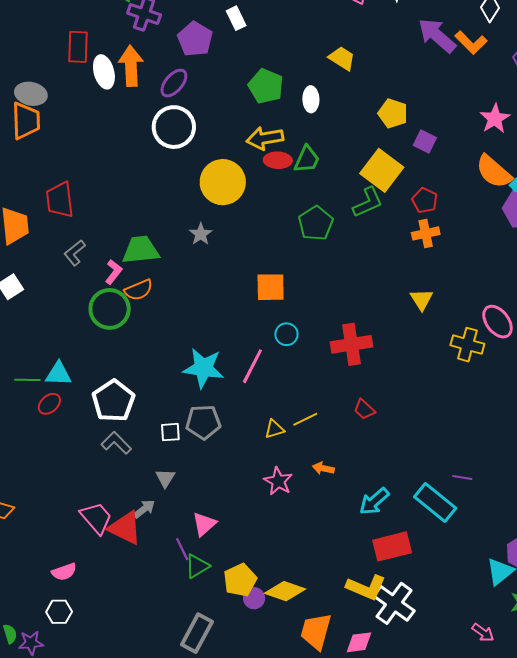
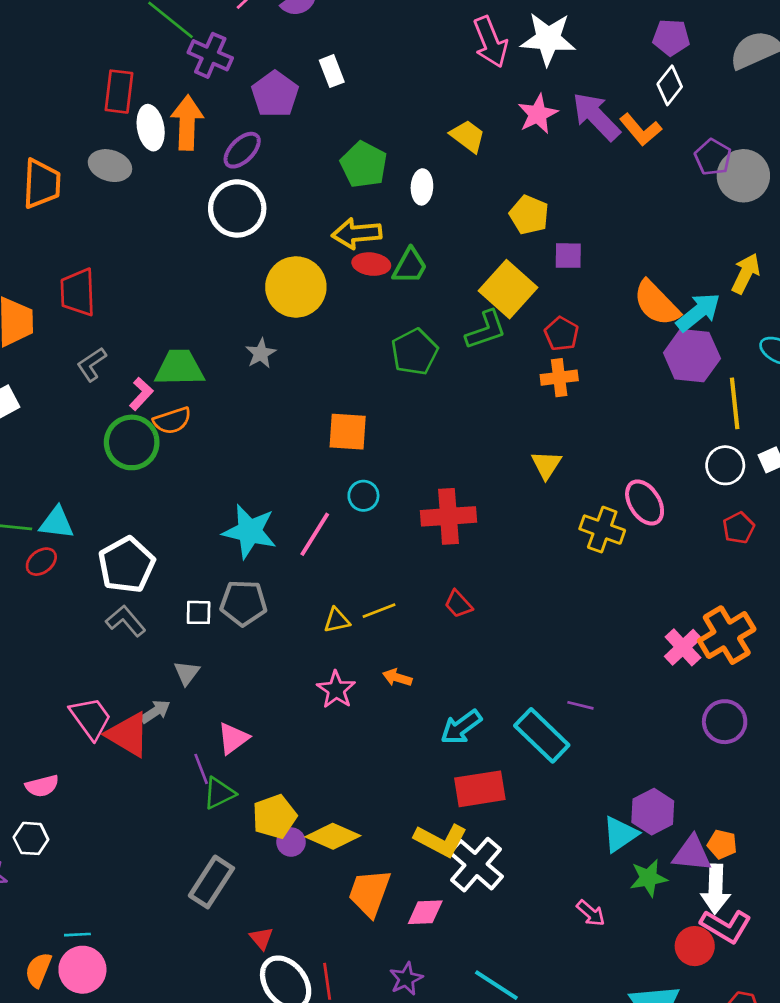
gray ellipse: (31, 94) -> (110, 166), moved
pink star: (495, 119) -> (538, 114), moved
purple square: (425, 141) -> (568, 256), turned -30

